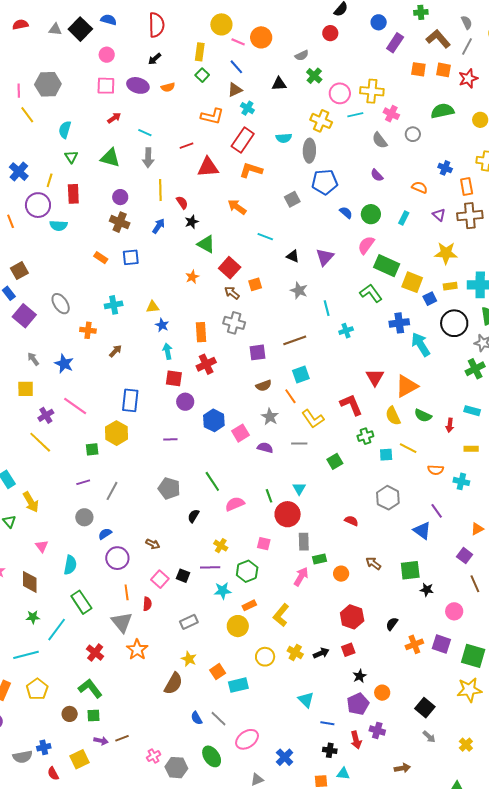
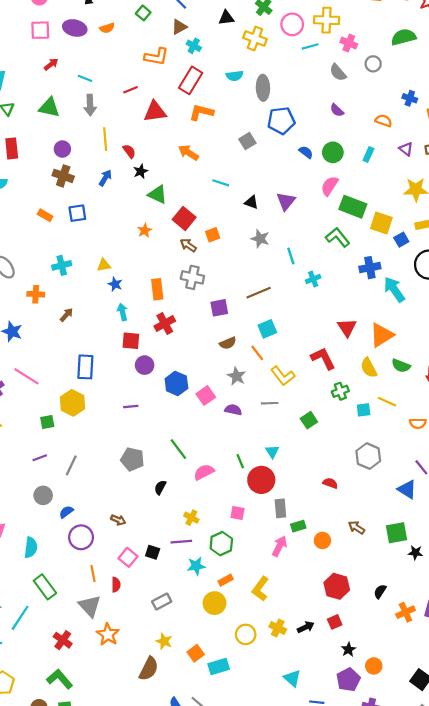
yellow cross: (321, 121) -> (255, 38), moved

